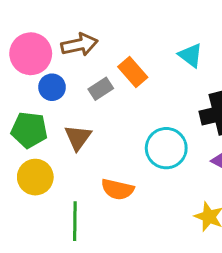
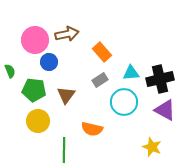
cyan triangle: (191, 55) -> (131, 73), moved, turned -42
gray rectangle: (101, 89) -> (100, 80), moved

